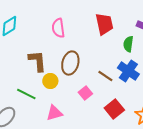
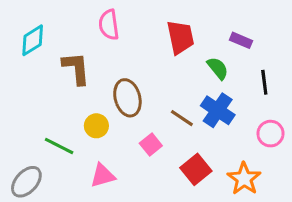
pink semicircle: (58, 28) -> (109, 25), moved
green semicircle: (128, 44) -> (218, 68), turned 133
brown L-shape: (37, 61) -> (76, 68), moved
brown ellipse: (70, 63) -> (127, 98), turned -30

